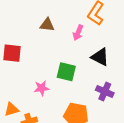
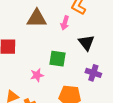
brown triangle: (47, 25) -> (37, 18), size x1.5
black triangle: (100, 57) -> (86, 43), turned 30

